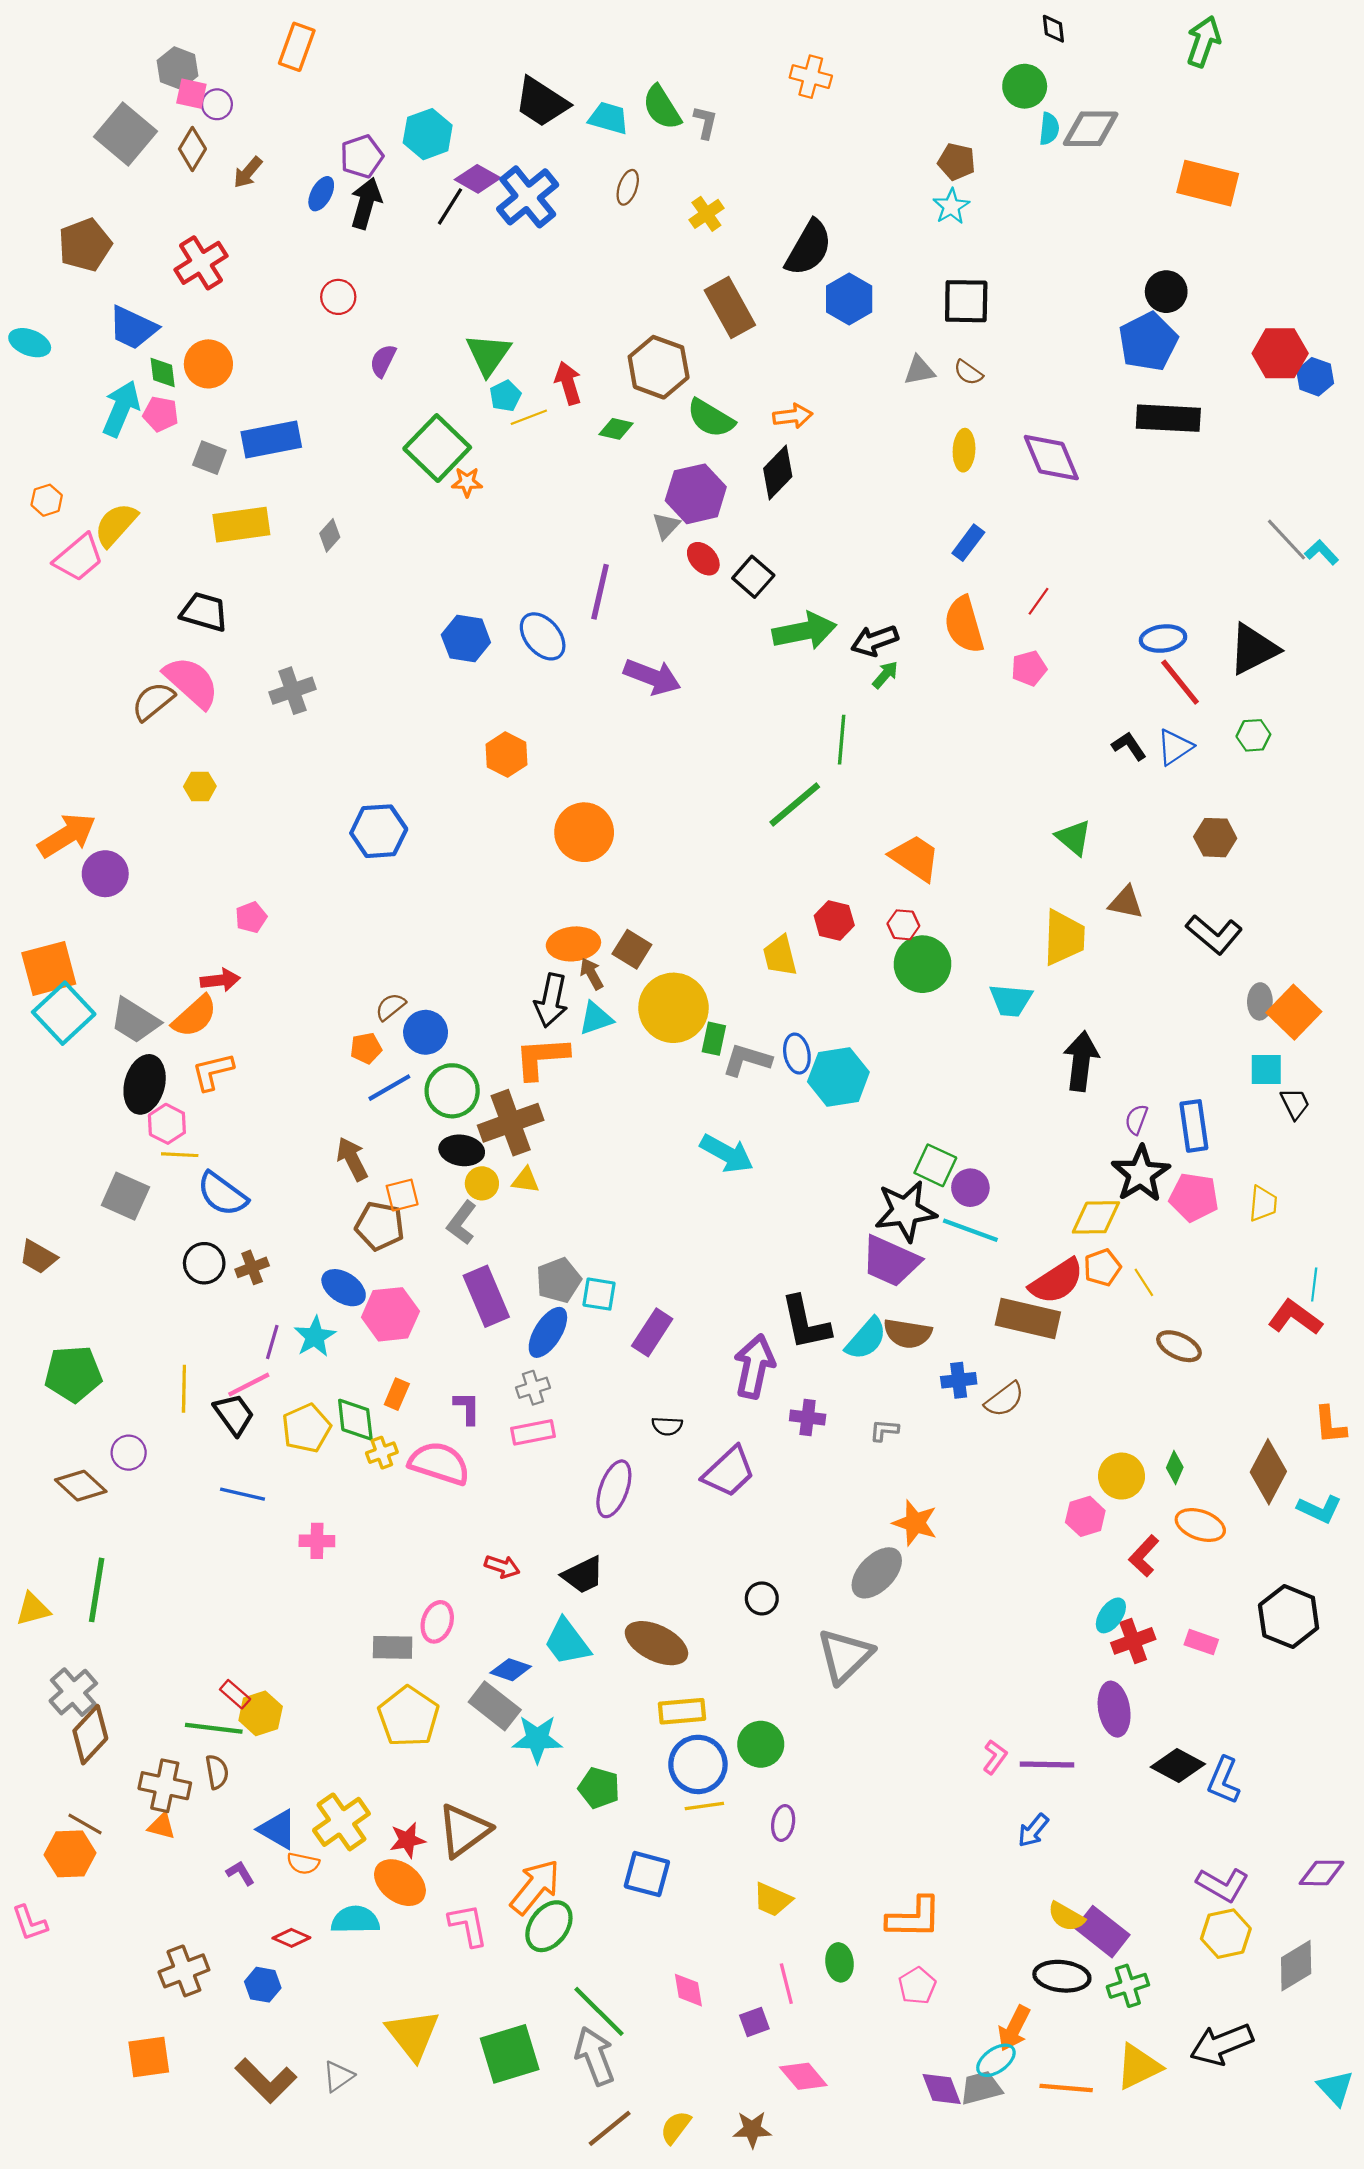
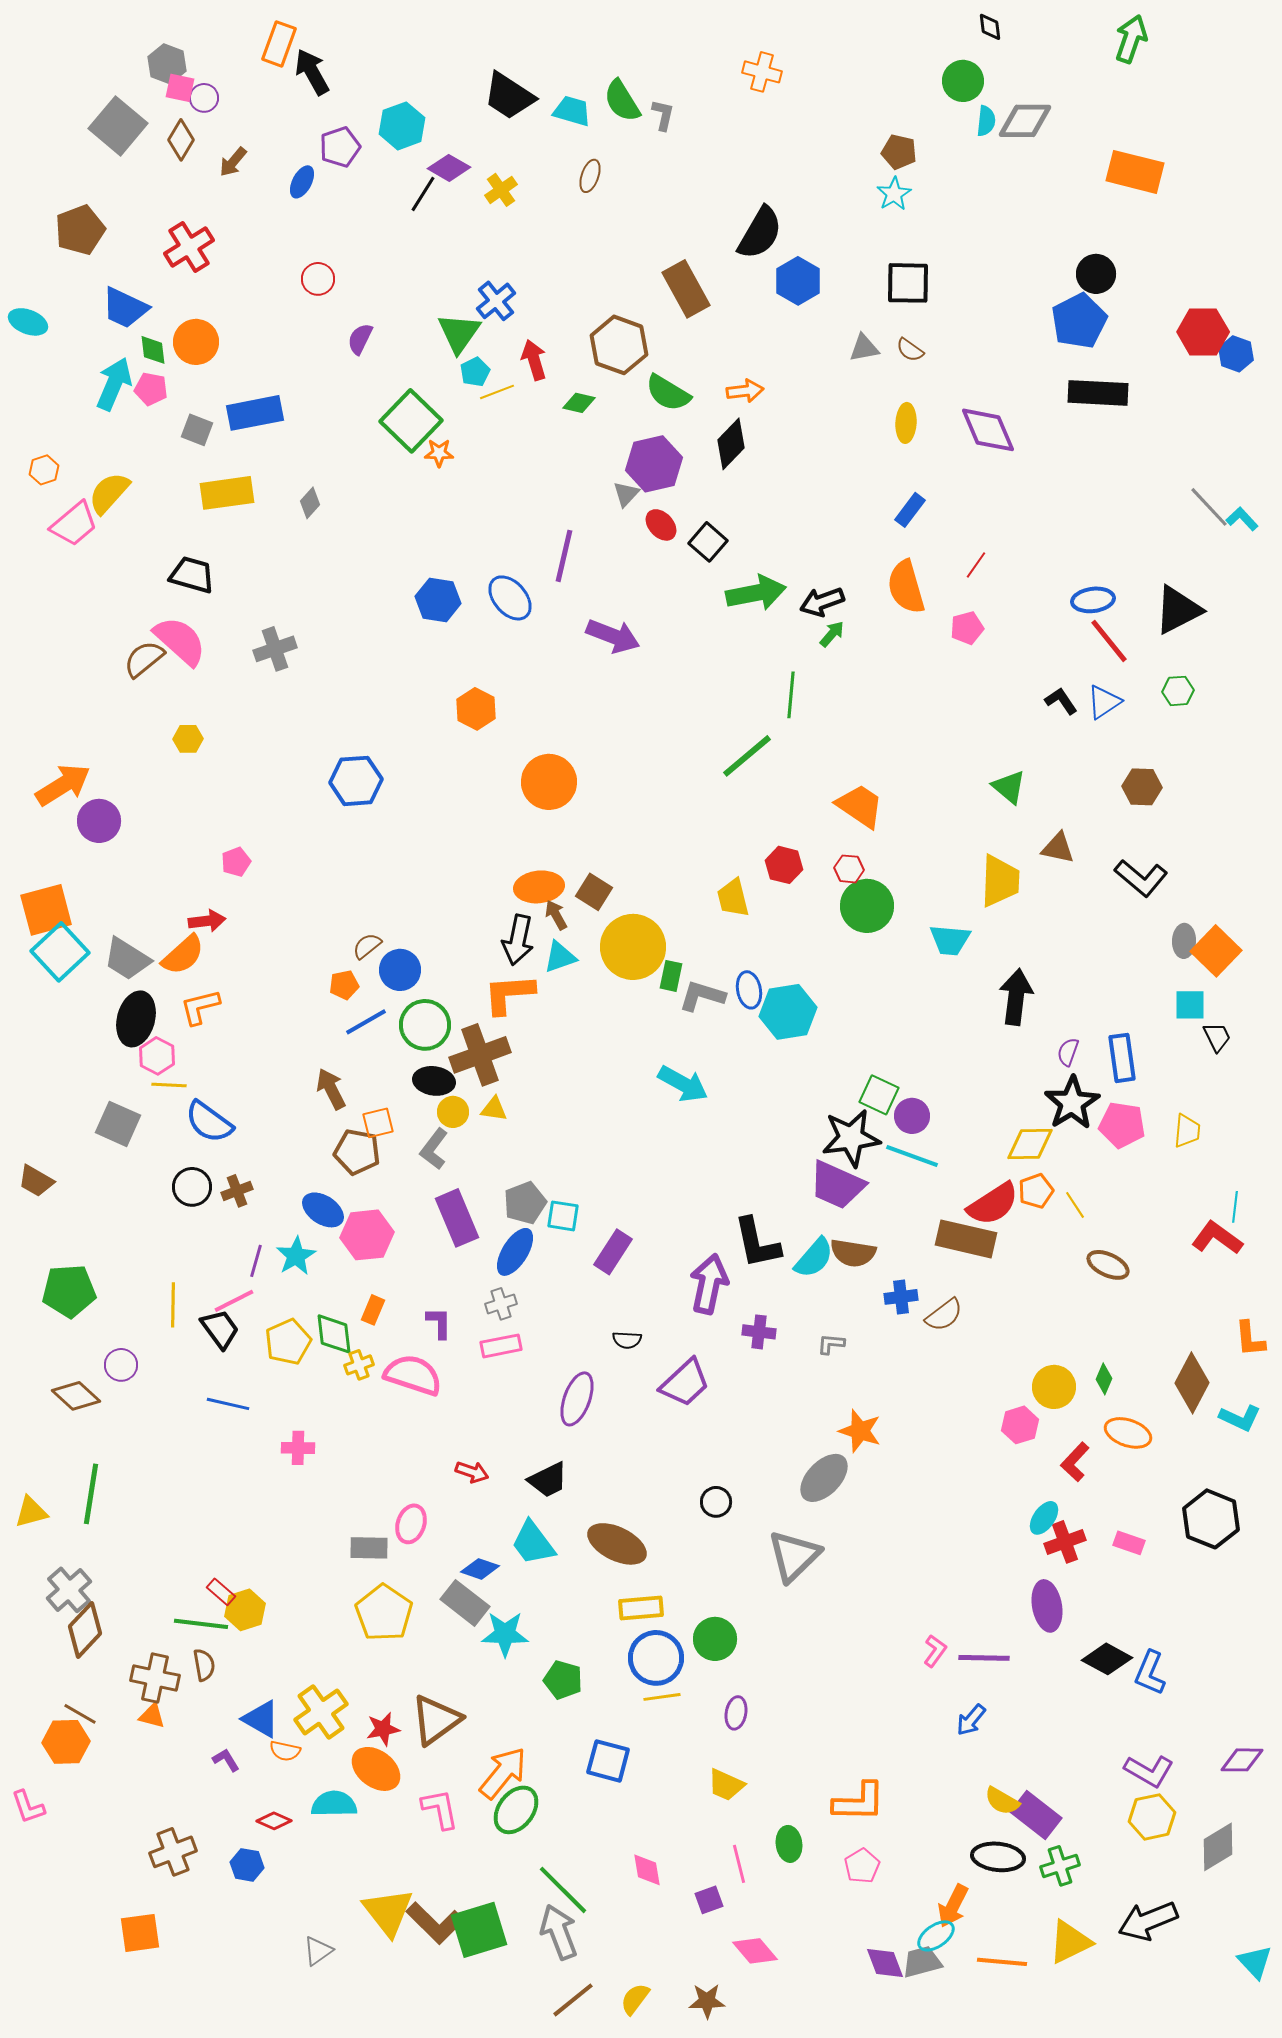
blue cross: (528, 197) -> (496, 301), moved, size x0.7
black arrow: (366, 203) -> (312, 72), moved, turned -45
yellow cross: (706, 214) -> (501, 190), moved
brown L-shape: (266, 2081) -> (435, 1923), moved

